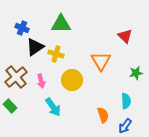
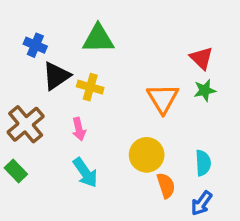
green star: (136, 73) -> (205, 90), moved
yellow circle: (72, 80) -> (147, 155), moved
pink arrow: (41, 81) -> (79, 129), moved

